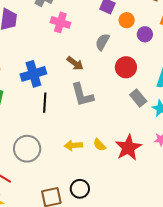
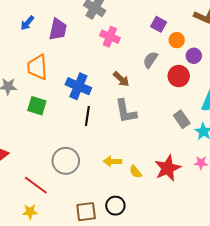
red circle: (126, 67) -> (179, 76), moved
blue cross: (33, 74) -> (78, 86), turned 35
yellow semicircle: (99, 145) -> (136, 172), moved

